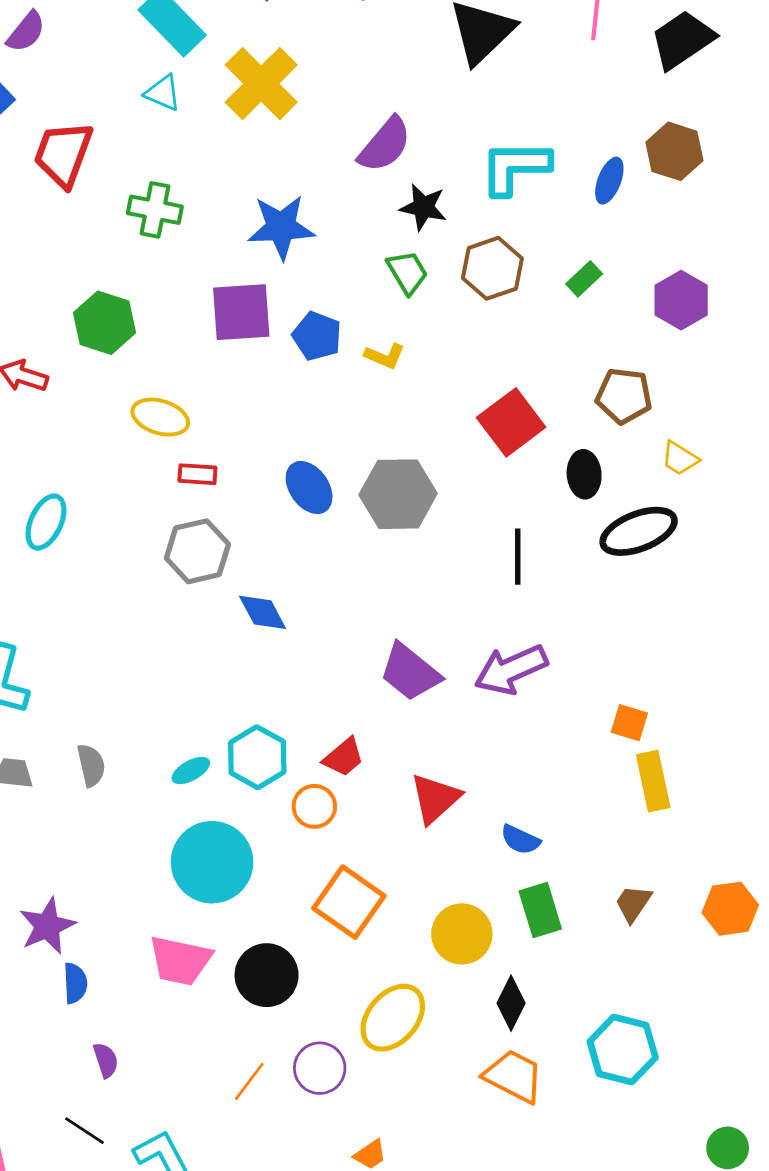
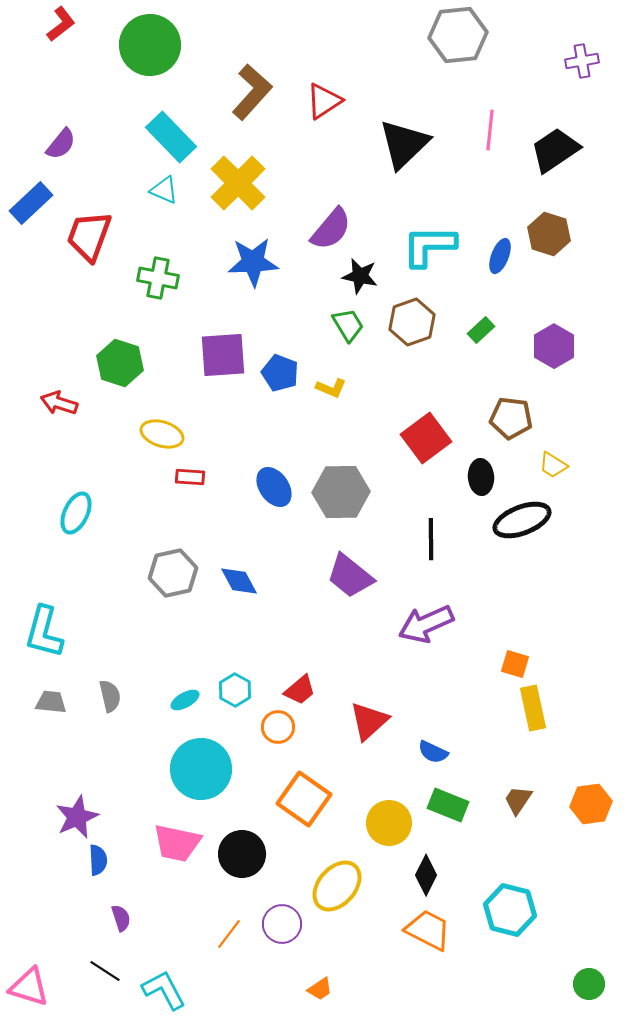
blue star: (281, 227) -> (253, 262), moved
gray hexagon: (197, 551) -> (173, 573), moved
purple trapezoid: (410, 672) -> (350, 576), moved
cyan hexagon: (257, 757) -> (235, 690), size x0.7
green rectangle: (540, 910) -> (448, 805), turned -51

